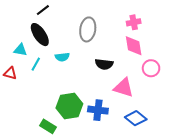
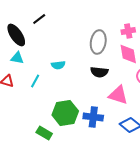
gray ellipse: (88, 29) -> (98, 42), moved
black ellipse: (40, 35) -> (16, 35), moved
cyan line: (36, 64) -> (35, 81), moved

